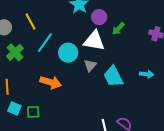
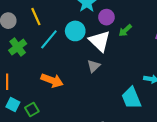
white triangle: (94, 41) -> (100, 41), turned 30
cyan circle: (68, 53) -> (75, 31), moved
cyan trapezoid: (113, 76) -> (131, 98), moved
green square: (33, 112) -> (32, 109), turned -32

